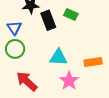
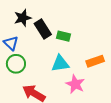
green rectangle: (71, 15) -> (64, 36), moved

